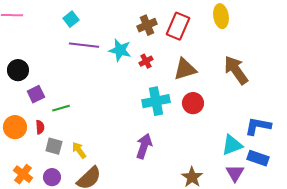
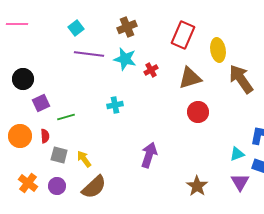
yellow ellipse: (221, 16) -> (218, 50), moved
brown cross: (147, 25) -> (127, 27), moved
cyan cross: (156, 101) -> (115, 105), moved, size x0.6
cyan triangle: (232, 145) -> (237, 154), size x0.7

